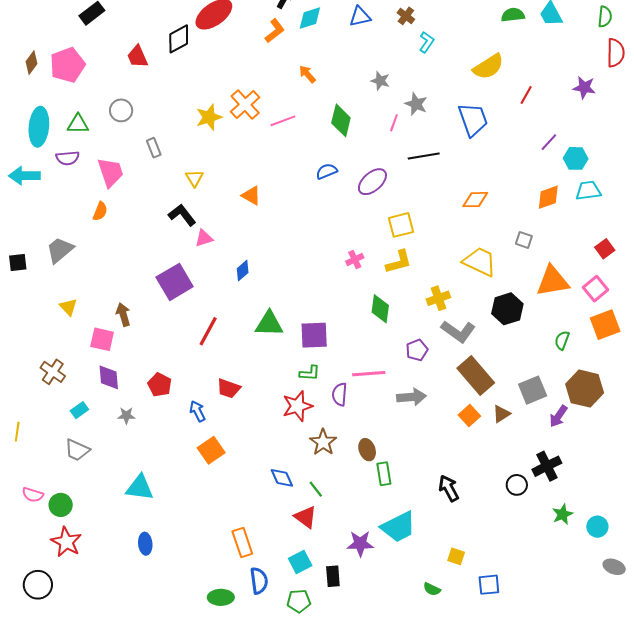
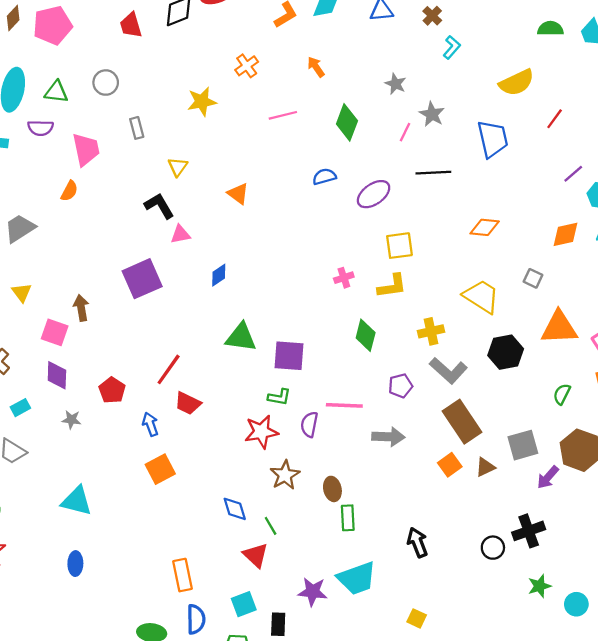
orange cross: (245, 105) -> (247, 66), moved, size x0.7
red line: (208, 331) -> (169, 369), moved

